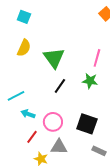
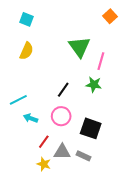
green triangle: (54, 58) -> (79, 47), moved
pink circle: (53, 122) -> (61, 116), moved
red line: (32, 137) -> (44, 142), moved
gray rectangle: (99, 151) -> (84, 156), moved

